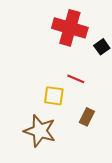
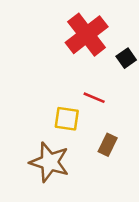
red cross: (70, 28) -> (87, 35), turned 36

